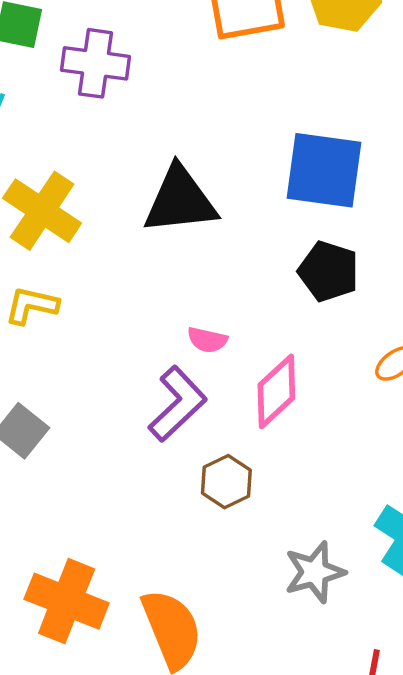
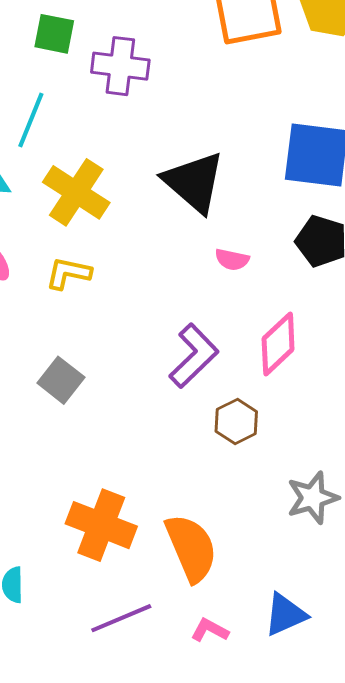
black triangle: (180, 200) -> (194, 182), turned 48
pink semicircle: (207, 340) -> (232, 260), moved

